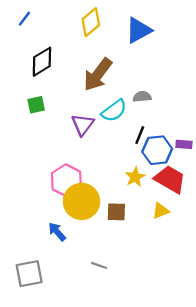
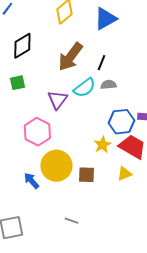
gray semicircle: (142, 97) -> (108, 85), moved
black line: (140, 135) -> (101, 63), moved
pink hexagon: (66, 180) -> (37, 132), moved
blue arrow: (57, 232) -> (31, 181), moved

